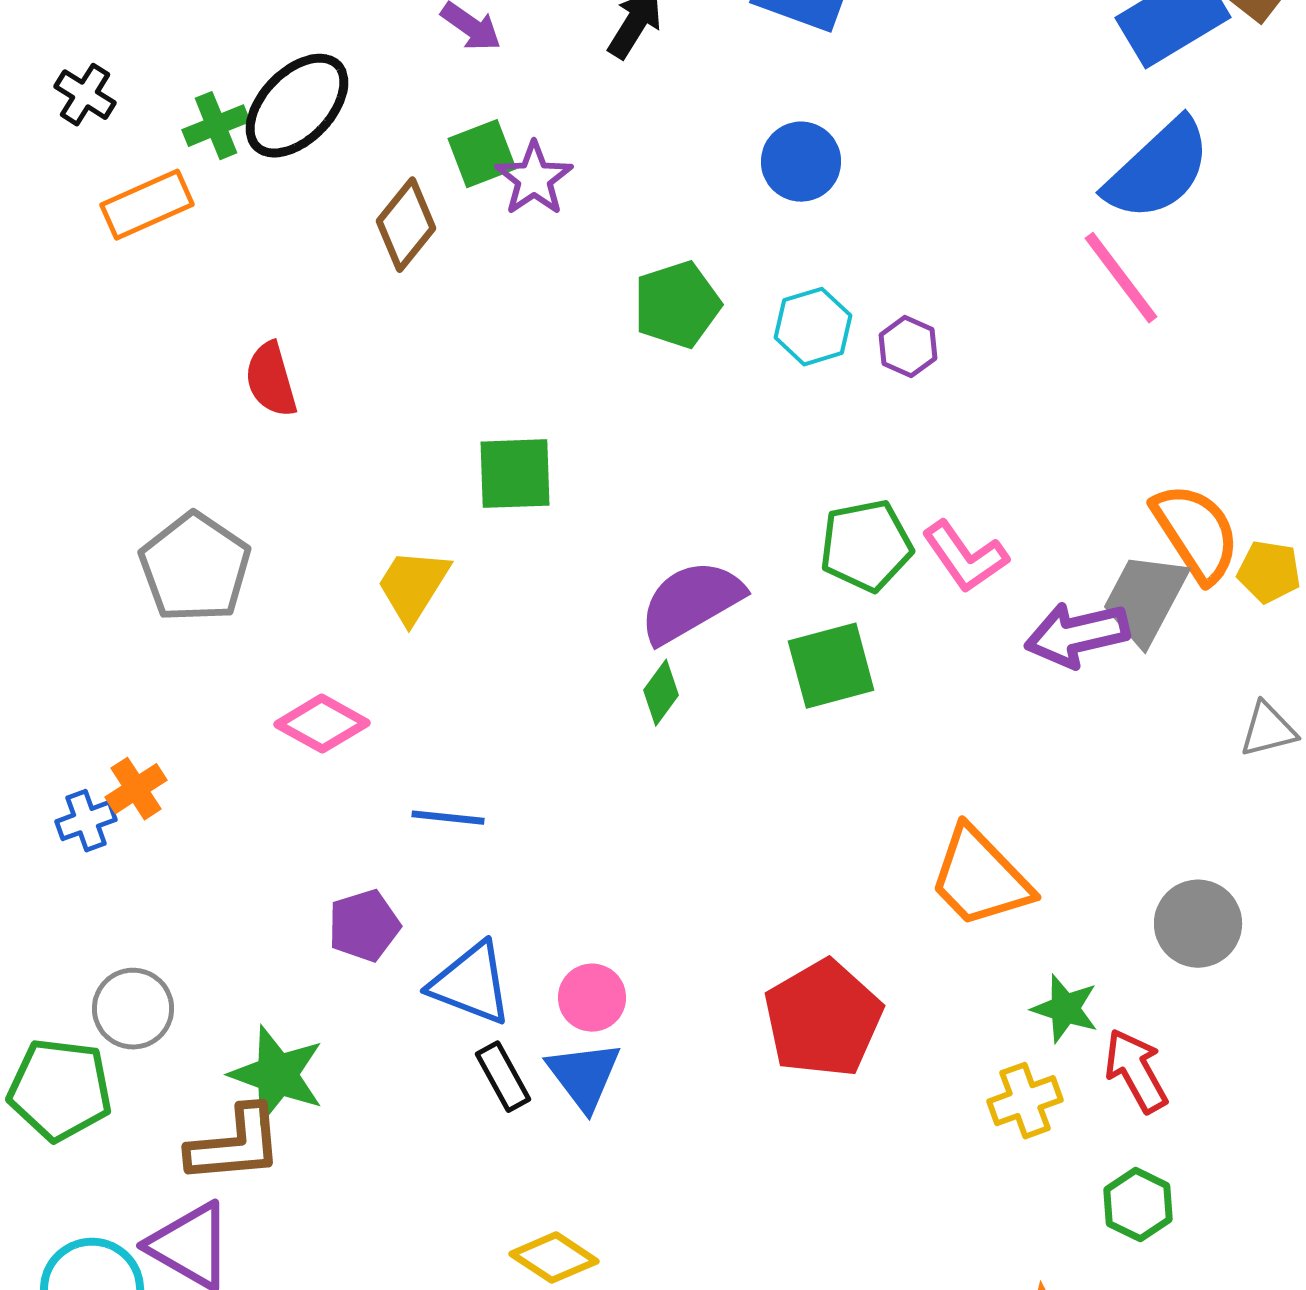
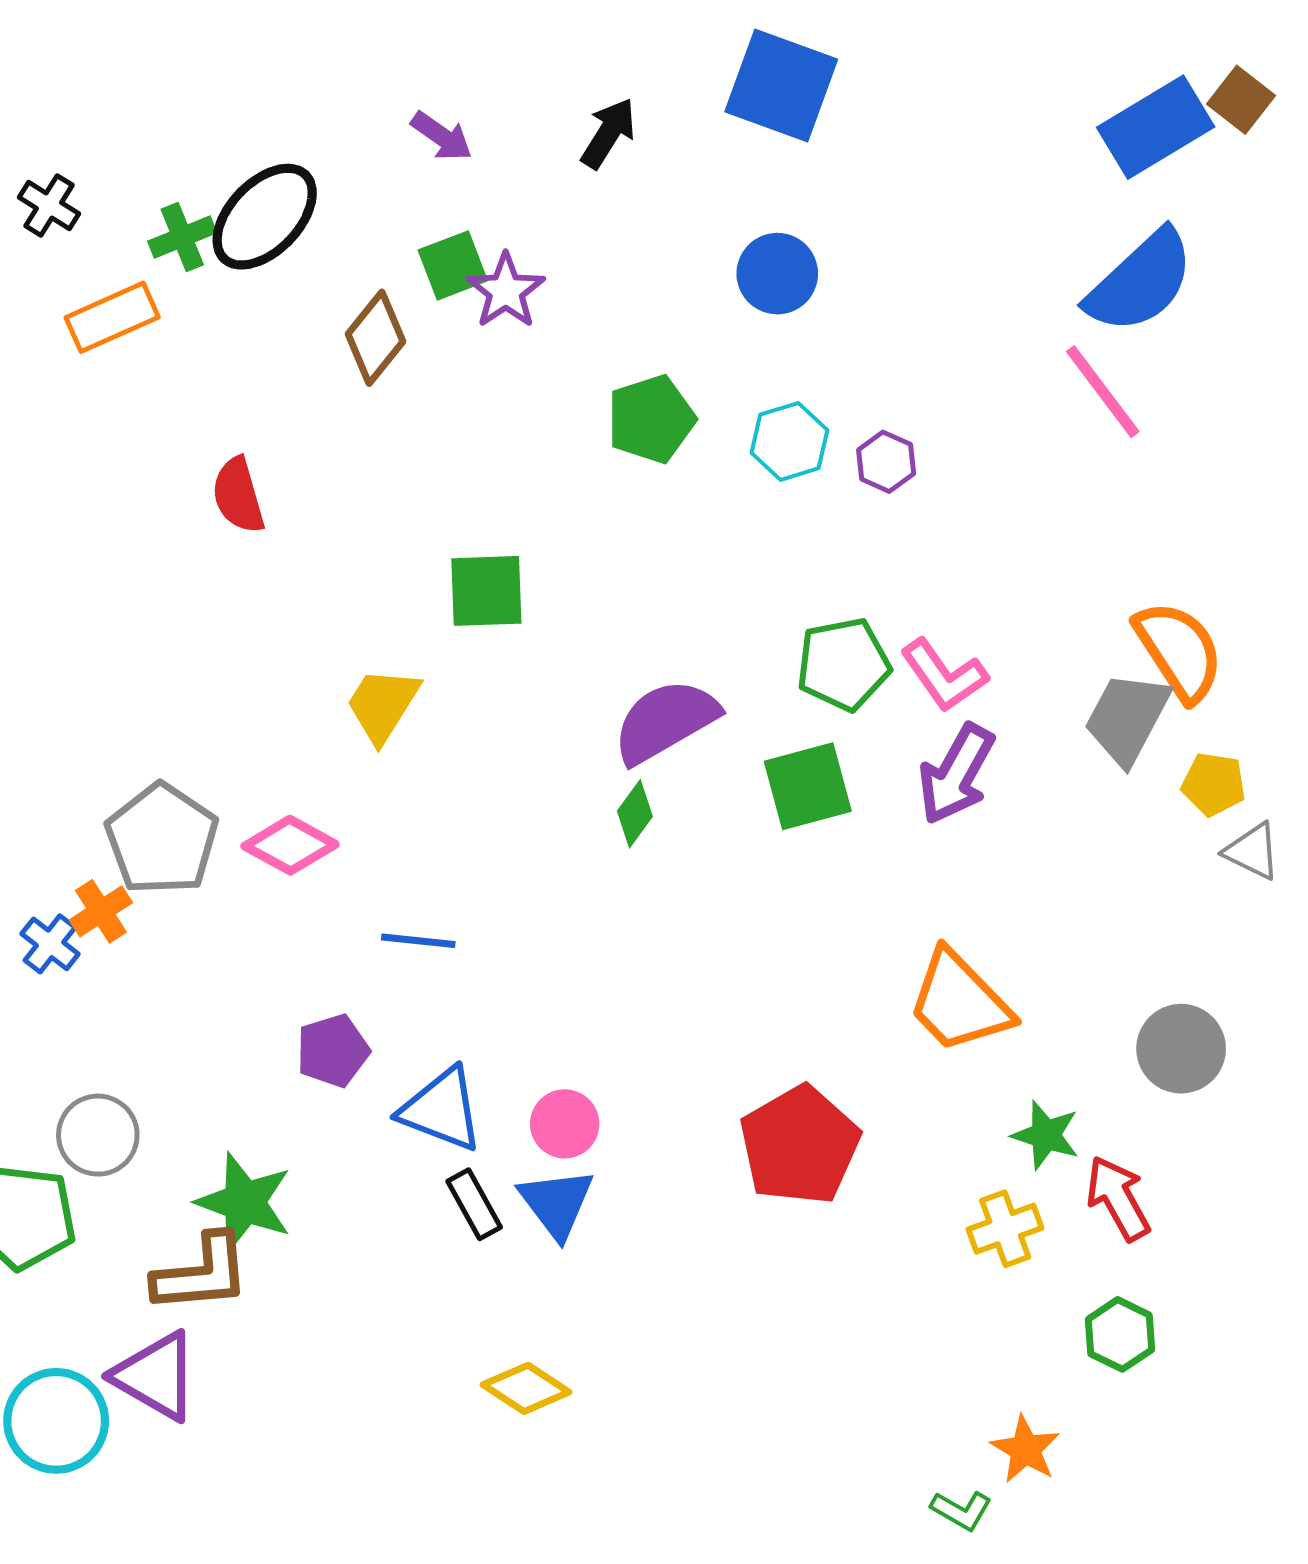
gray pentagon: (195, 568) -> (162, 839), moved
yellow pentagon: (1269, 572) -> (1214, 784), moved
purple arrow: (1077, 635) -> (956, 774), moved, turned -48
gray triangle: (1268, 730) -> (1252, 851), turned 40
blue cross: (86, 821) -> (50, 944), turned -32

